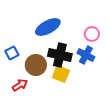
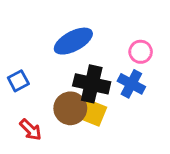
brown circle: (36, 65) -> (70, 108), moved
red arrow: (20, 85) -> (31, 130), turned 77

